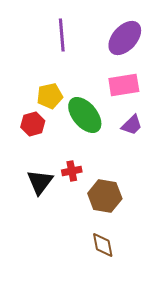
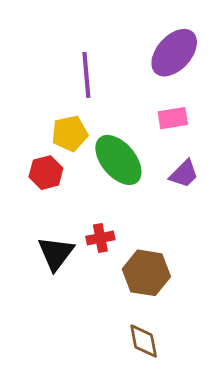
purple line: (62, 35) -> (86, 75), moved
pink rectangle: (124, 85) -> (173, 118), size x0.7

